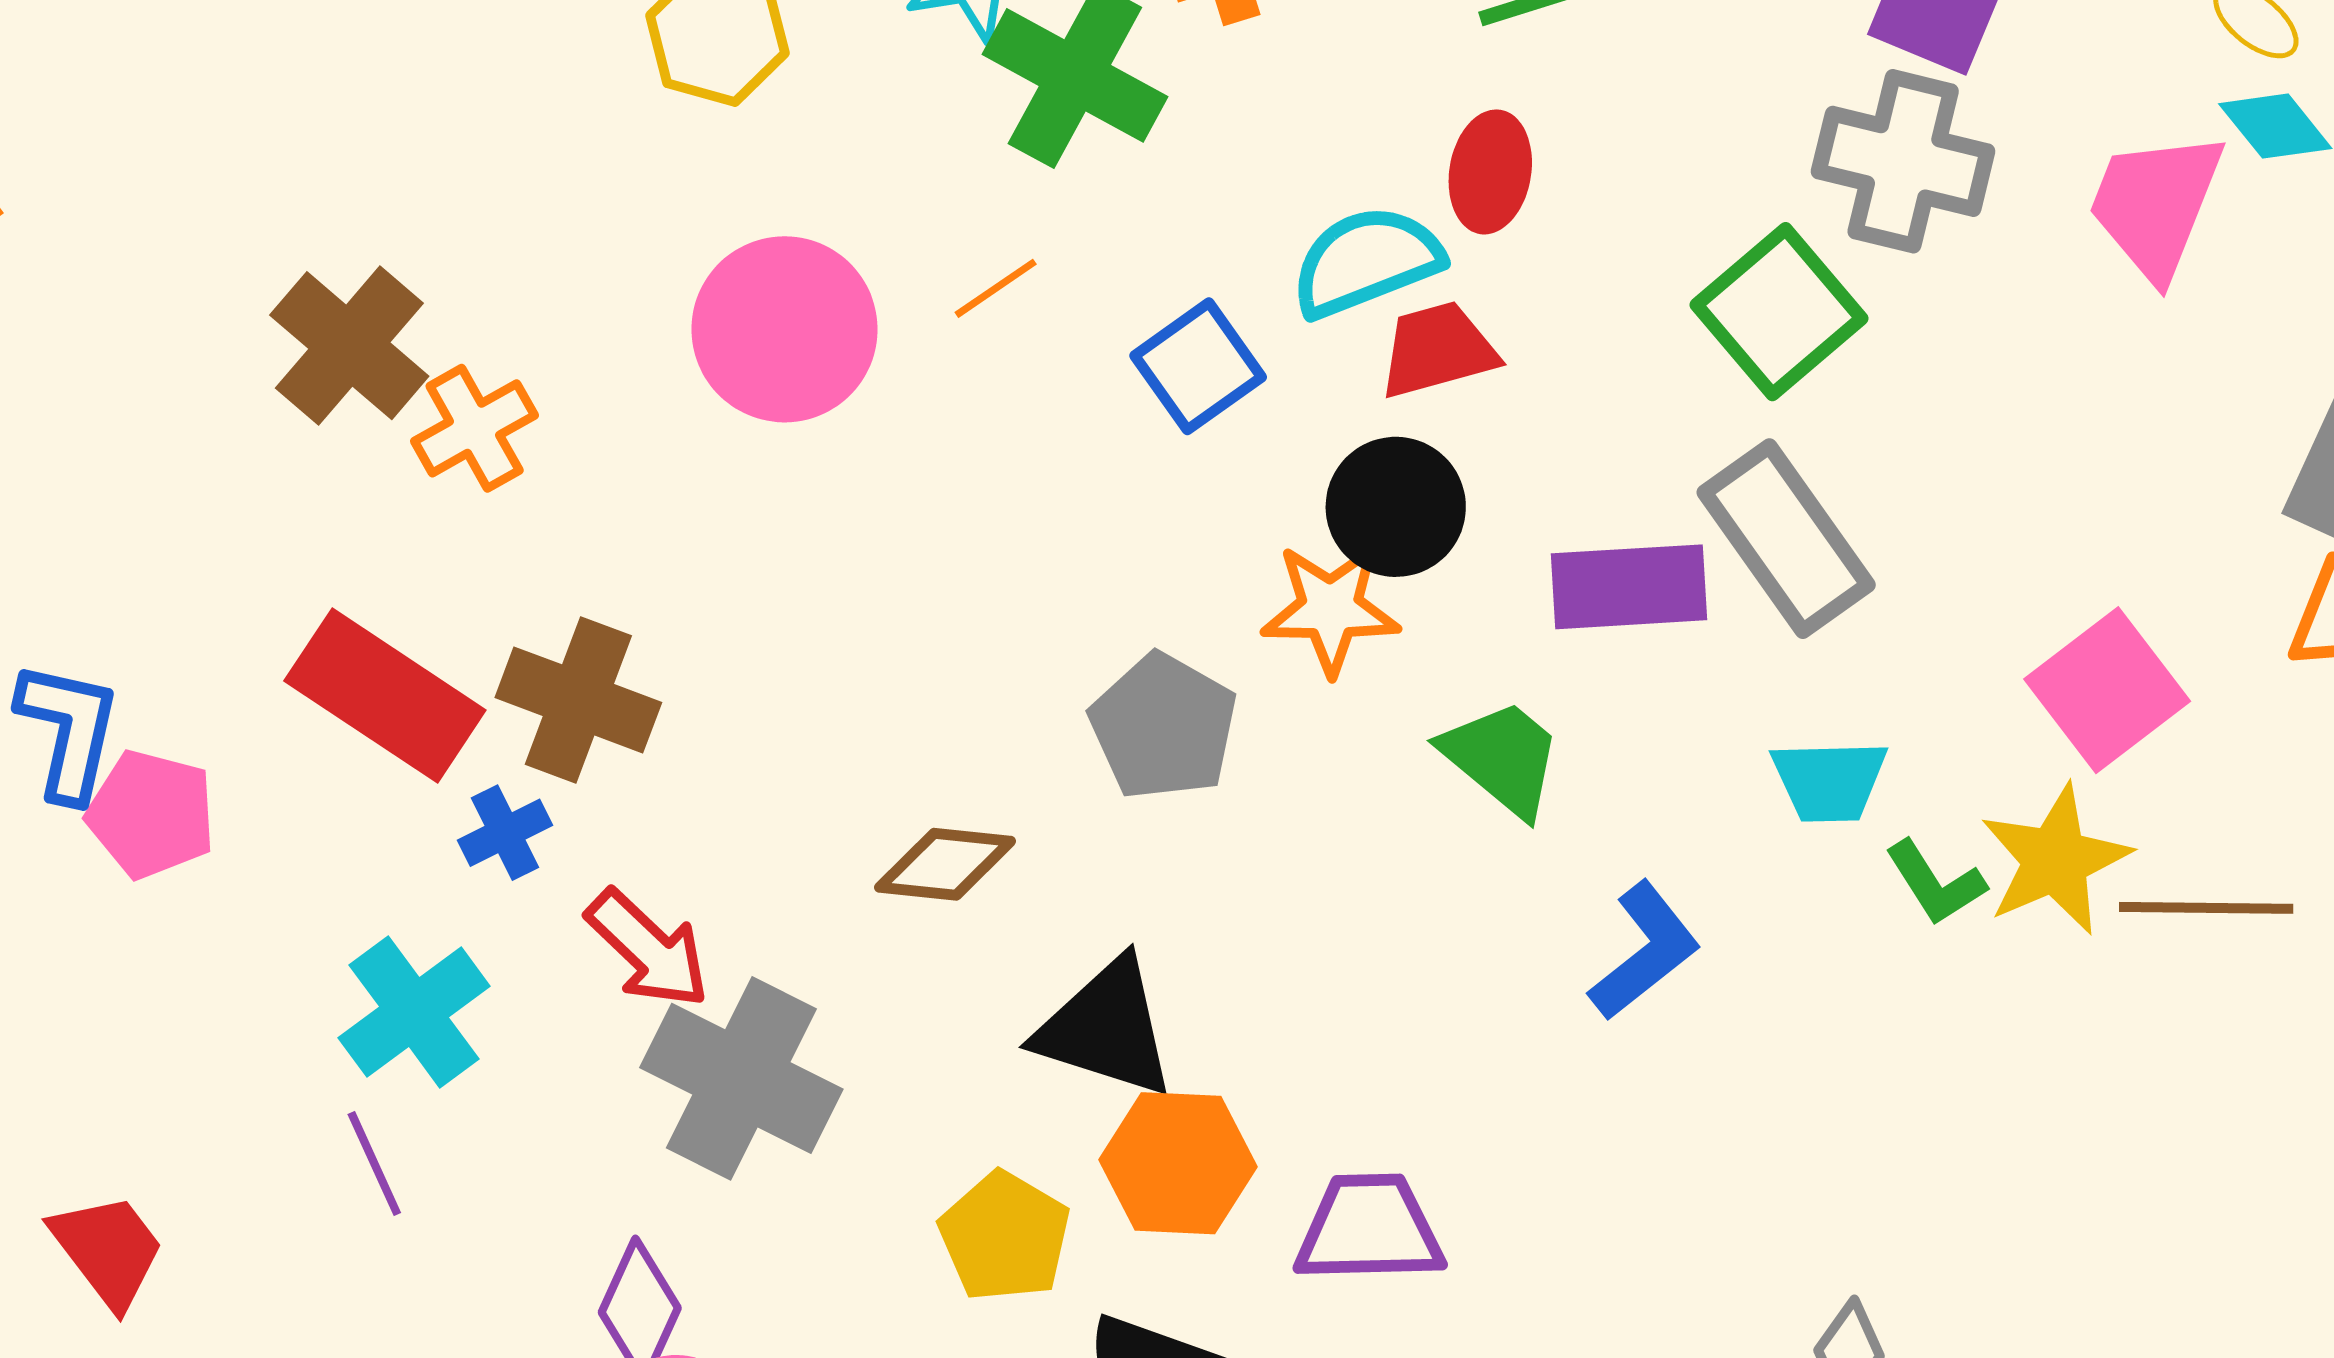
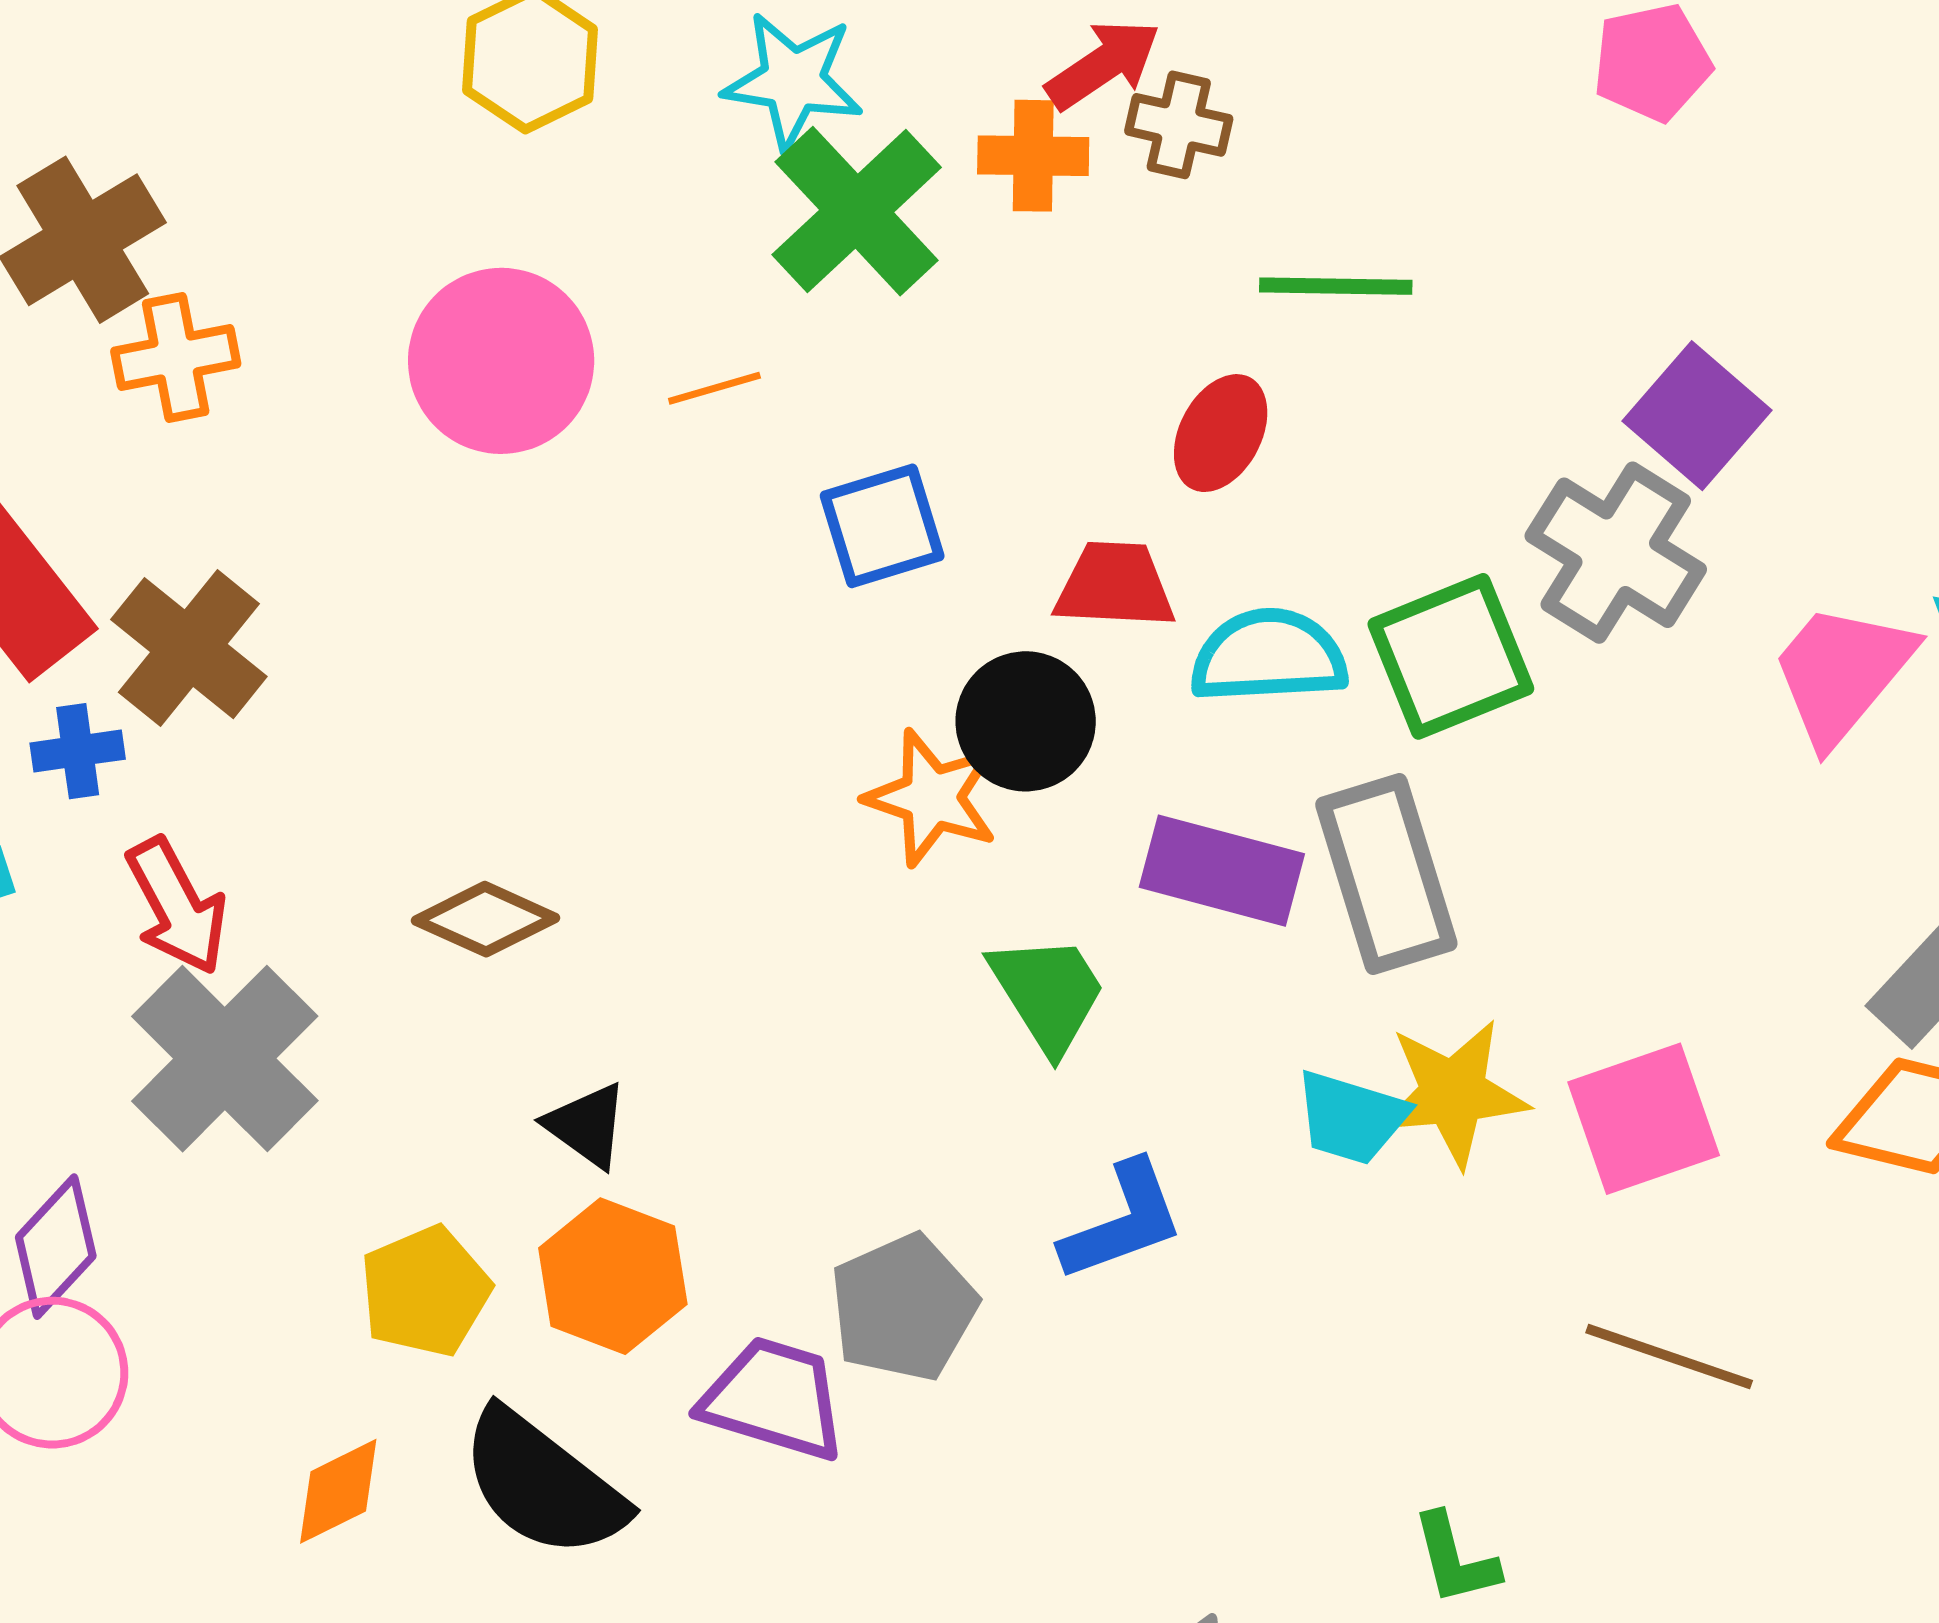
cyan semicircle: (1366, 261) -> (1269, 656), moved
gray pentagon: (1164, 727) -> (903, 1308), moved
yellow star: (2055, 860) -> (1453, 1093), moved
green L-shape: (1935, 883) -> (1455, 1559), moved
black triangle: (1106, 1028) -> (587, 1125), size x0.6

